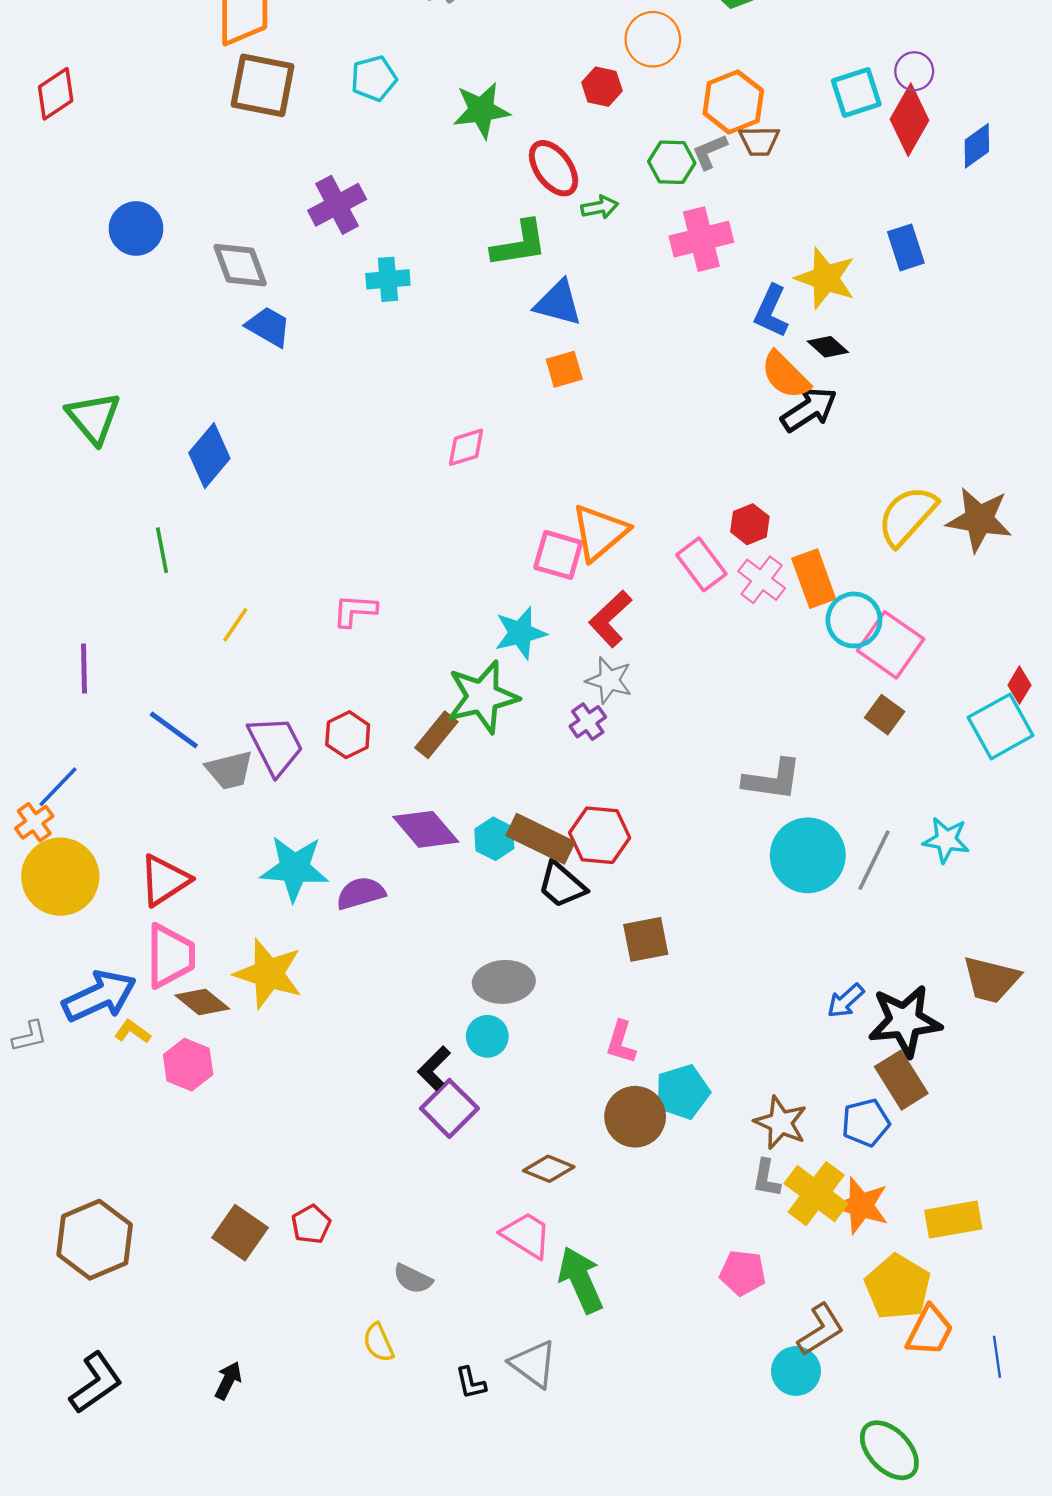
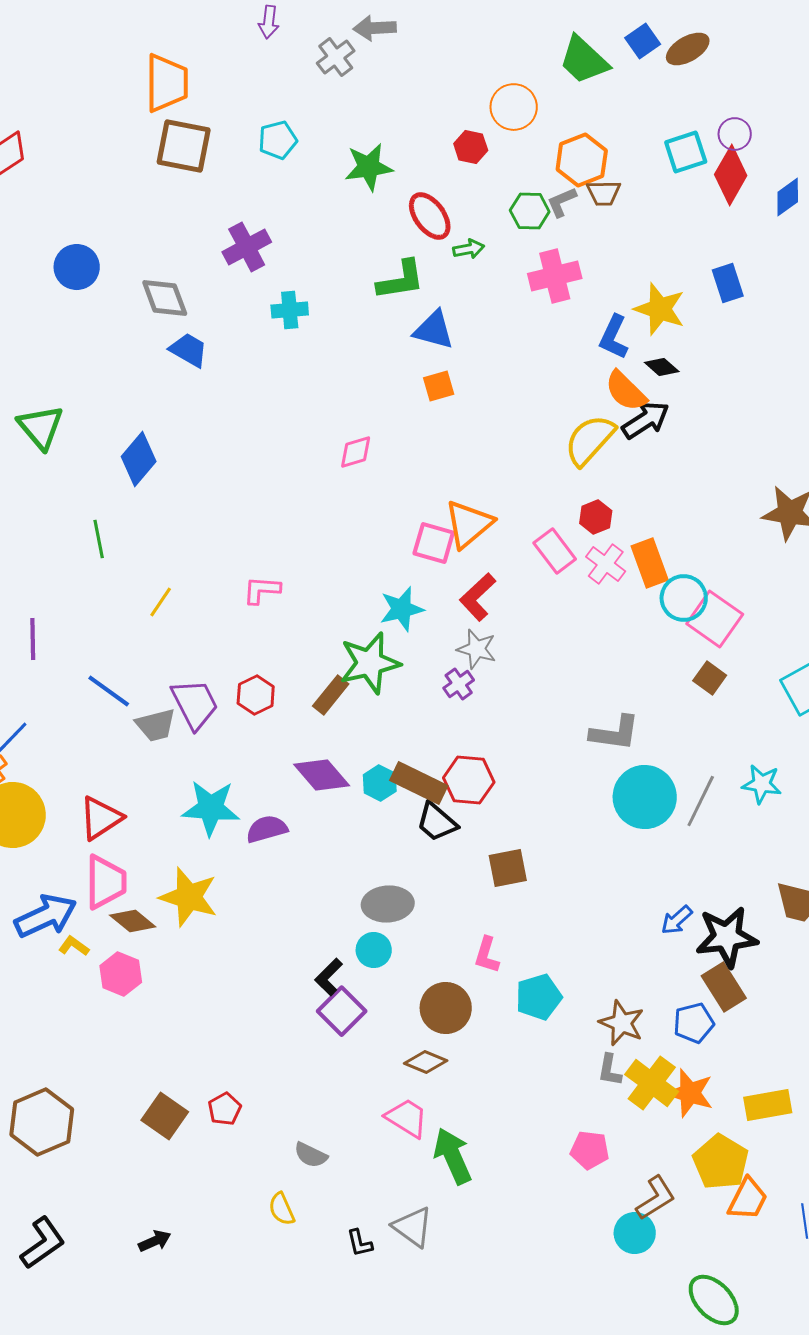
yellow semicircle: (907, 516) -> (590, 440), moved
brown circle: (635, 1117) -> (446, 1008), moved
black arrow: (228, 1380) -> (155, 1241), turned 40

